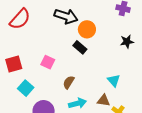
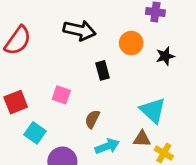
orange circle: (87, 29) -> (131, 43), moved
black rectangle: (80, 47) -> (103, 70), turned 40
cyan triangle: (114, 81) -> (153, 110), size x1.5

